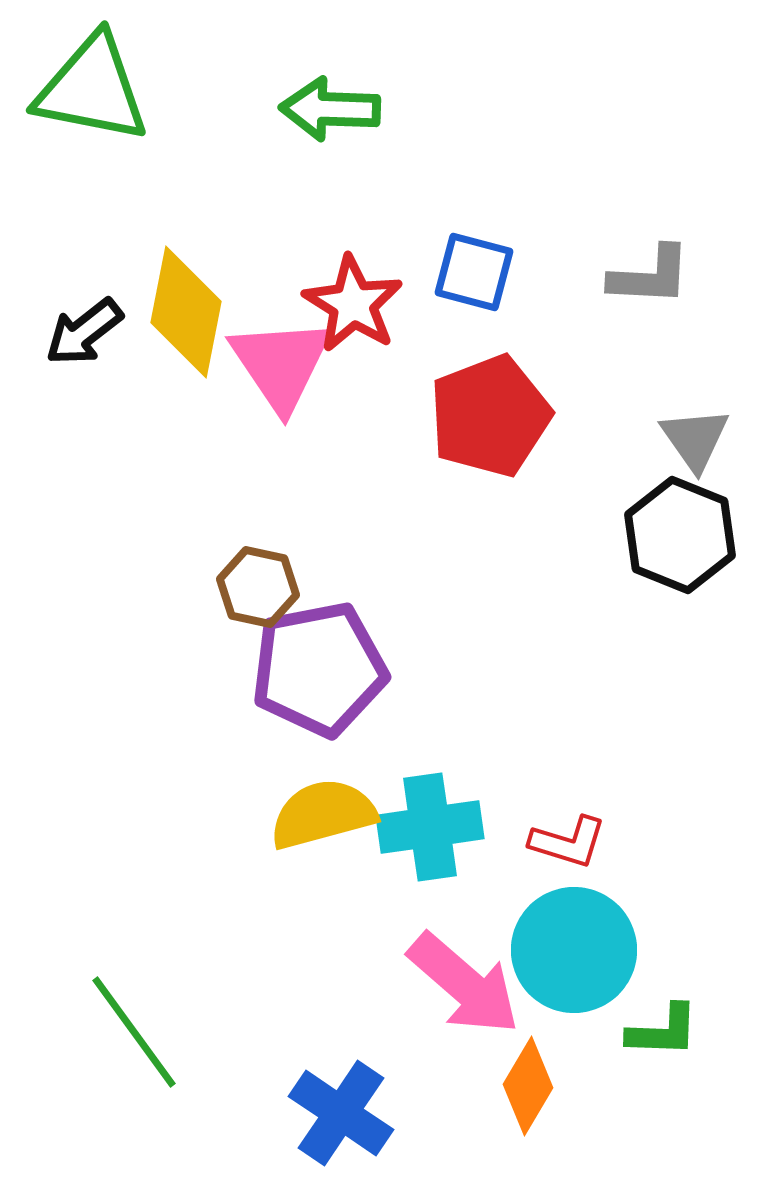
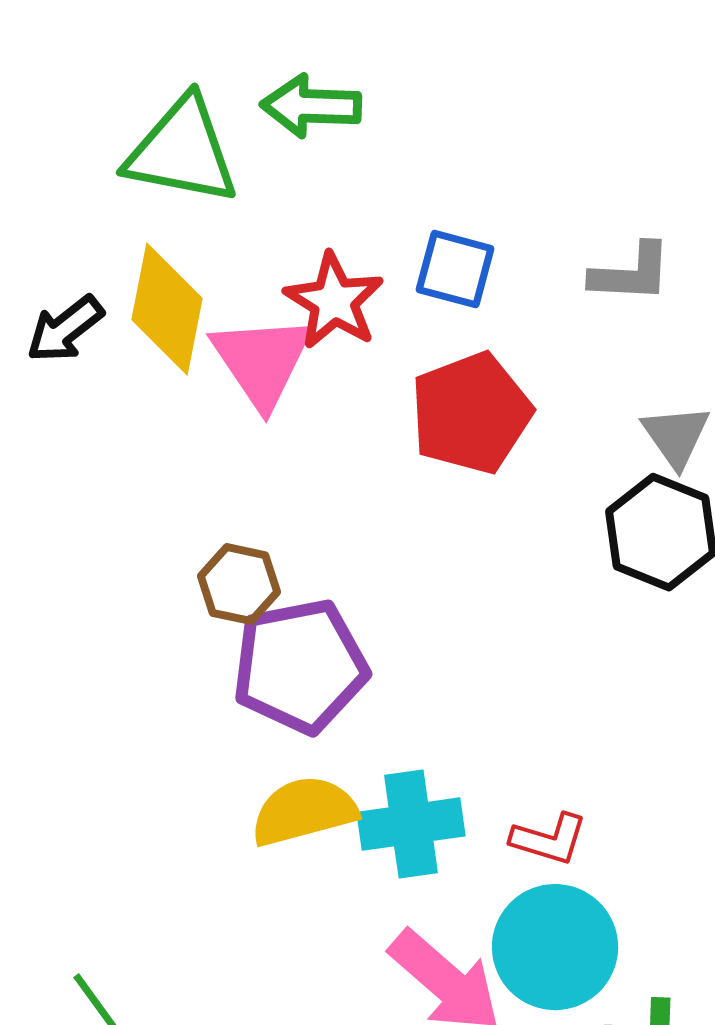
green triangle: (92, 89) -> (182, 151), moved

